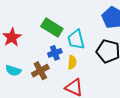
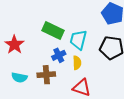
cyan trapezoid: (76, 40) -> (78, 40), turned 35
brown cross: (40, 71) -> (46, 75), turned 30

